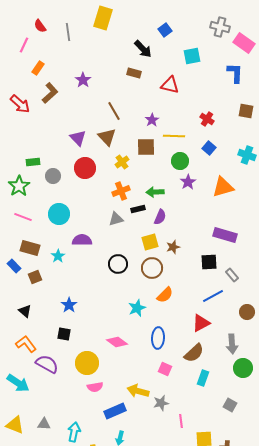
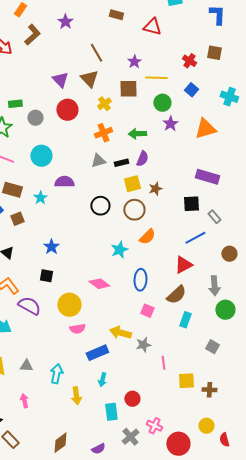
brown square: (246, 111) -> (214, 53), moved
black rectangle: (138, 209) -> (121, 163), moved

